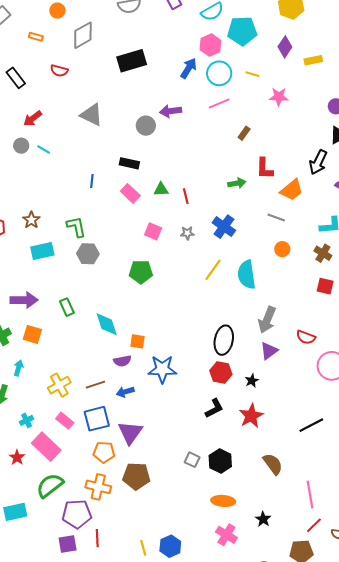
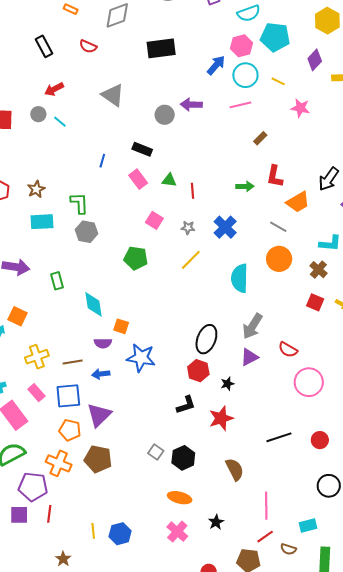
orange circle: (282, 249) -> (279, 259), size x1.6
yellow line: (213, 270) -> (191, 260), moved
orange square: (32, 334) -> (18, 316), moved

